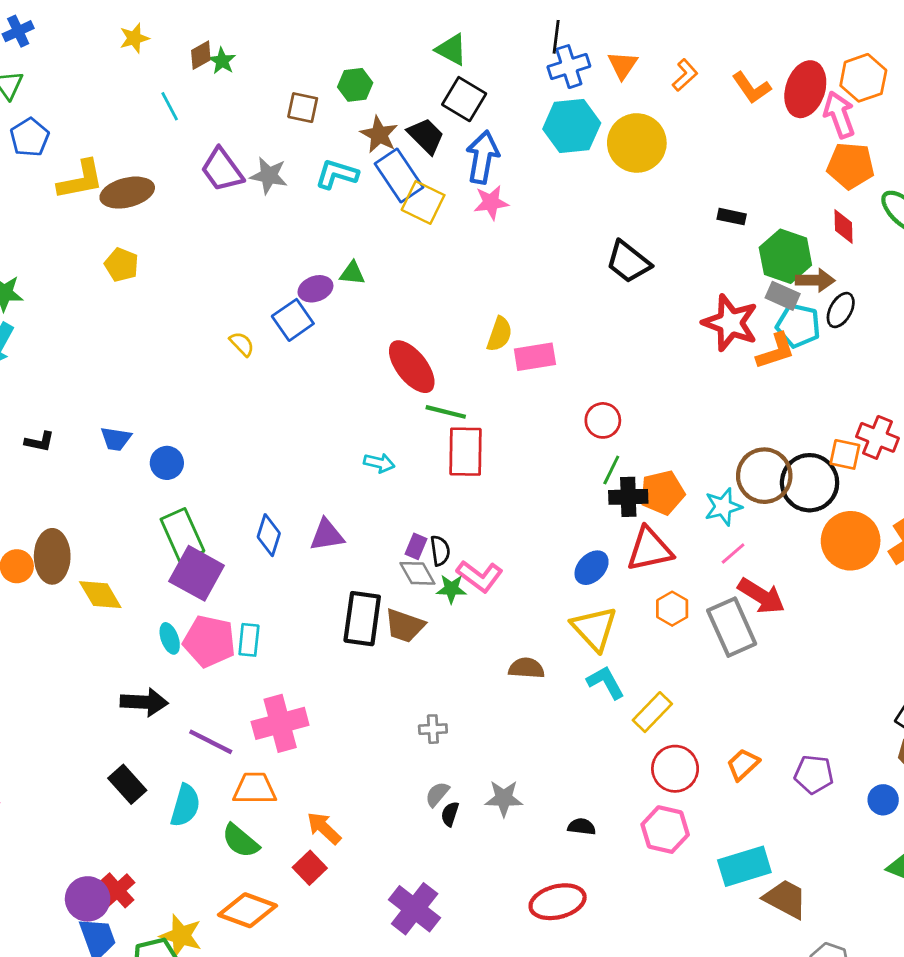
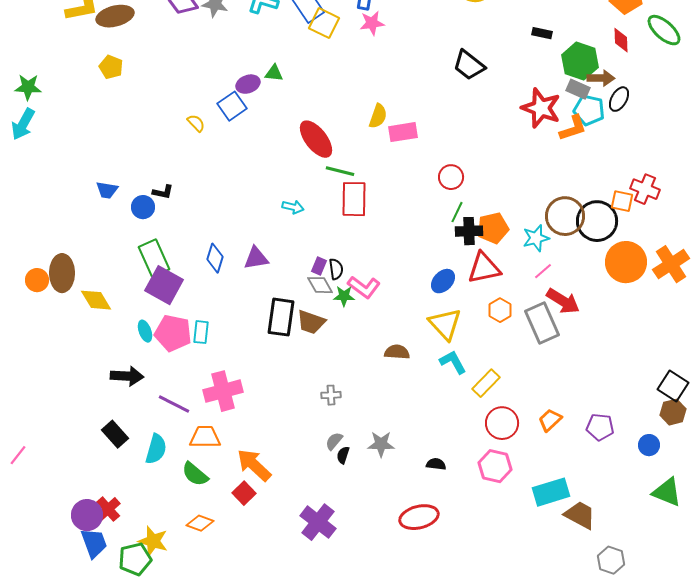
black L-shape: (39, 442) -> (163, 192), moved
orange arrow: (324, 828) -> (254, 465), size x1.4
orange diamond: (248, 910) -> (200, 523), size x0.7

